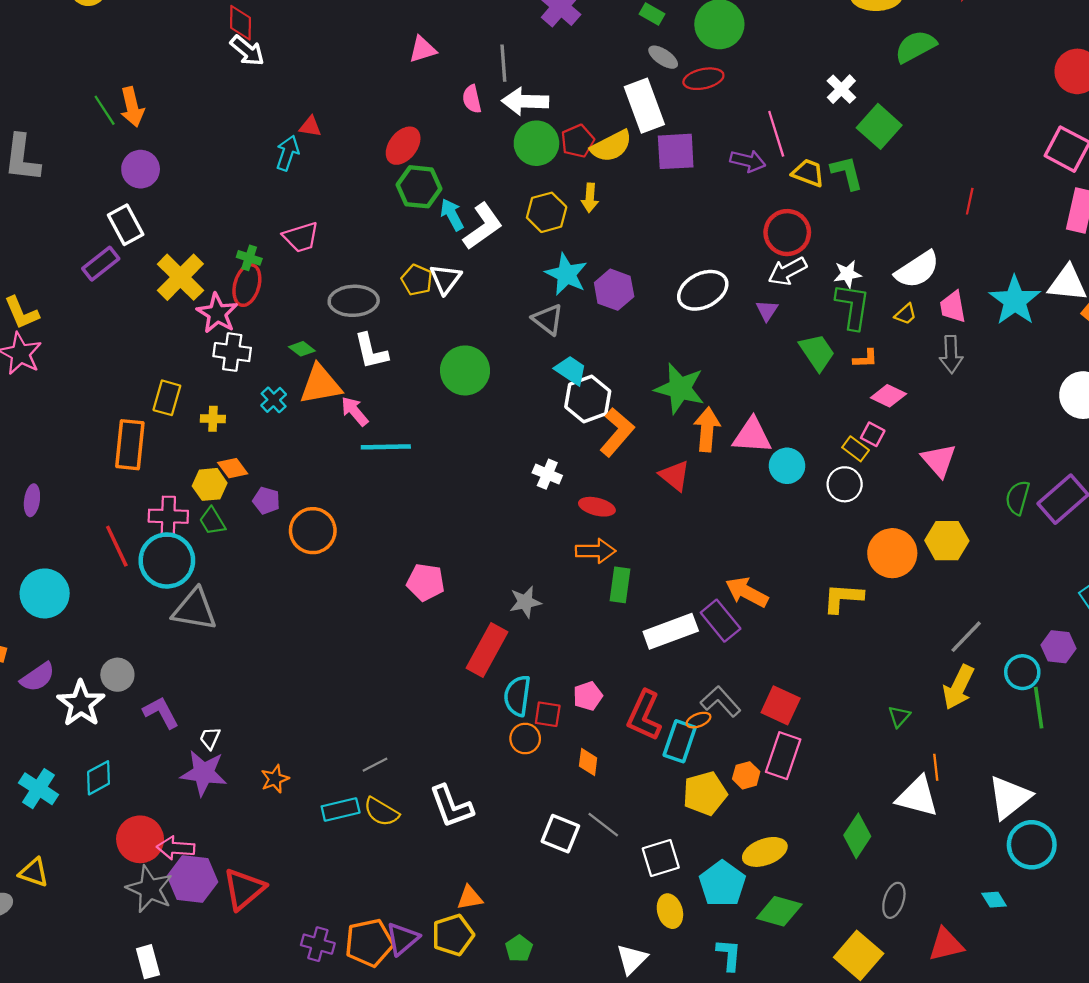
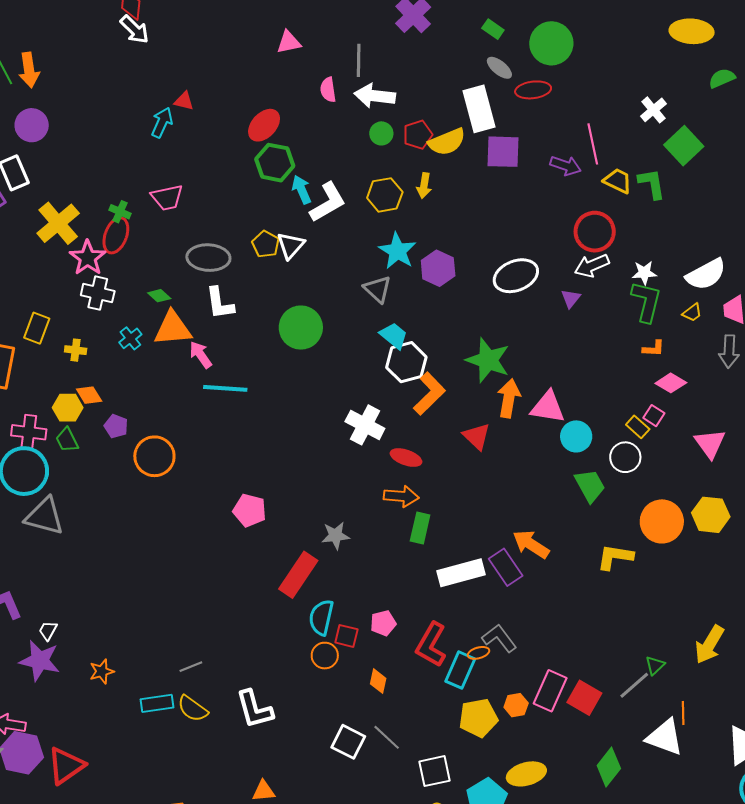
green semicircle: (916, 46) -> (722, 78), size x0.7
green circle: (536, 143) -> (381, 133), size x0.6
green trapezoid: (817, 352) -> (590, 486), moved
white cross: (547, 474) -> (365, 425), size x1.5
gray line: (966, 637) -> (634, 685), moved
red square: (781, 705) -> (584, 698), moved

